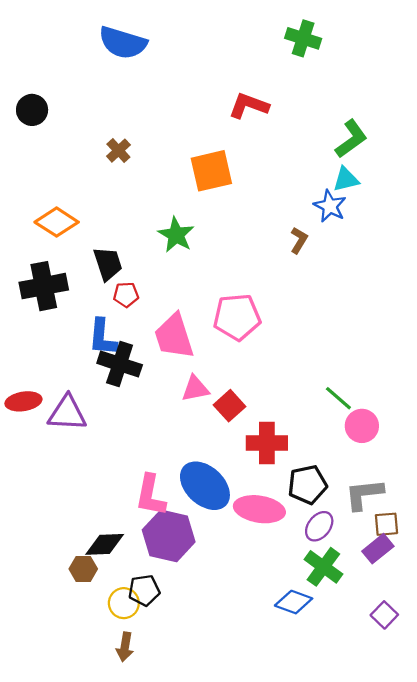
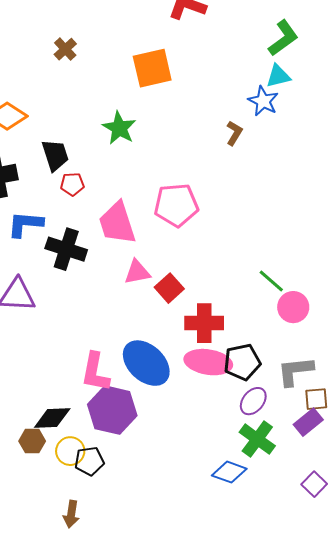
blue L-shape: (102, 337) -> (25, 224), moved, turned 90
pink ellipse: (259, 509) -> (208, 362), moved
yellow circle: (124, 603) -> (70, 451), moved

